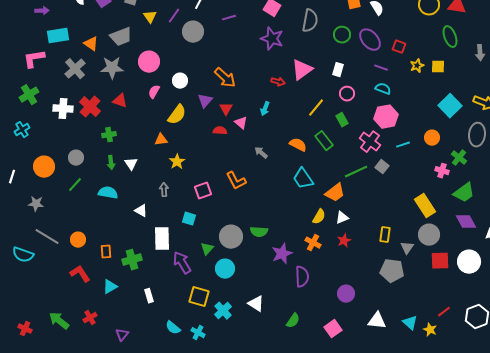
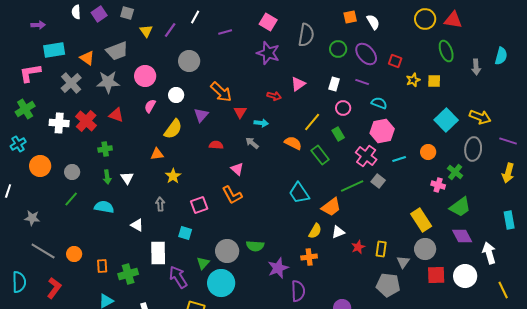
gray circle: (193, 32) -> (189, 61), moved
purple line: (381, 68) -> (362, 82), moved
pink triangle: (302, 70) -> (298, 84), size x0.7
red triangle: (226, 109) -> (240, 112), moved
cyan arrow: (265, 109) -> (261, 123), turned -104
pink triangle: (241, 123) -> (237, 169), moved
orange semicircle: (298, 145) -> (293, 143), moved
gray arrow: (261, 153) -> (252, 143), moved
orange circle: (44, 167) -> (40, 166), moved
red star: (344, 241) -> (358, 247), moved
orange cross: (313, 243) -> (309, 257), turned -35
cyan semicircle: (23, 255) -> (19, 282), moved, turned -110
cyan circle: (225, 269) -> (221, 283), size x1.4
red L-shape: (80, 274) -> (54, 288), moved, turned 70

